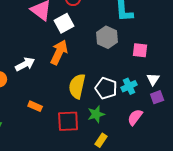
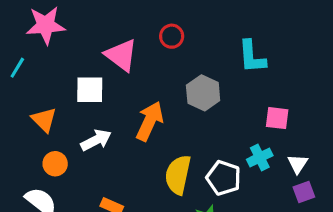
white square: (64, 23) -> (90, 90), moved, turned 30
gray hexagon: (107, 37) -> (203, 93), moved
cyan cross: (129, 86) -> (260, 157), moved

